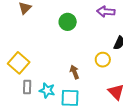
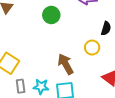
brown arrow: (75, 72) -> (66, 64), size x1.5

